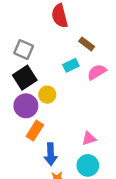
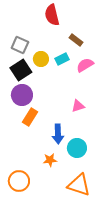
yellow circle: (47, 95) -> (41, 59), moved
pink triangle: (89, 138) -> (78, 106), moved
blue arrow: (51, 154) -> (58, 134), moved

